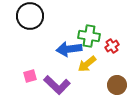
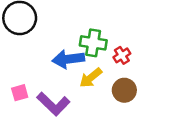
brown circle: (117, 85) -> (124, 90), moved

